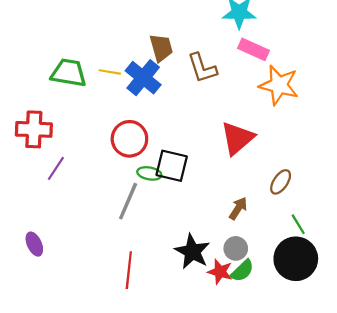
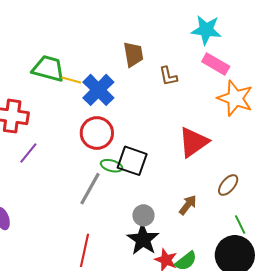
brown L-shape: (202, 68) -> (168, 76), size x0.7
yellow line: (110, 72) -> (71, 80), moved
blue cross: (143, 78) -> (98, 90), moved
gray circle: (236, 248) -> (143, 215), moved

